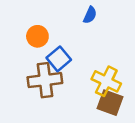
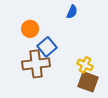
yellow cross: (106, 81) -> (85, 65), size x0.7

